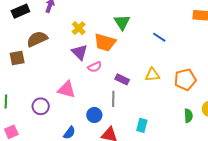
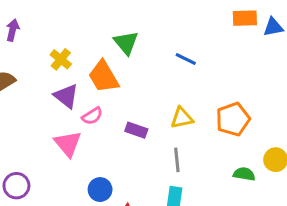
orange trapezoid: (105, 42) -> (104, 77), turned 50
pink triangle: (67, 90) -> (68, 144), moved, turned 42
gray line: (113, 99) -> (177, 160), moved
green semicircle: (188, 116) -> (244, 174), turned -72

